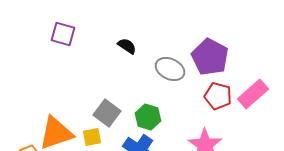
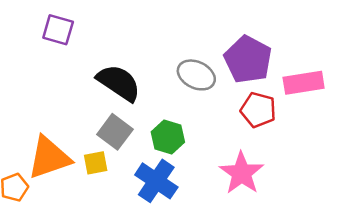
black semicircle: (127, 46) -> (119, 83), moved, size x1.8
pink rectangle: (253, 94) -> (304, 83), moved, turned 32

